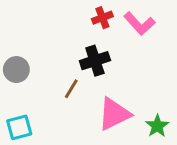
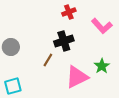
pink L-shape: (139, 24) -> (102, 26), moved
green star: (157, 126) -> (102, 66), moved

